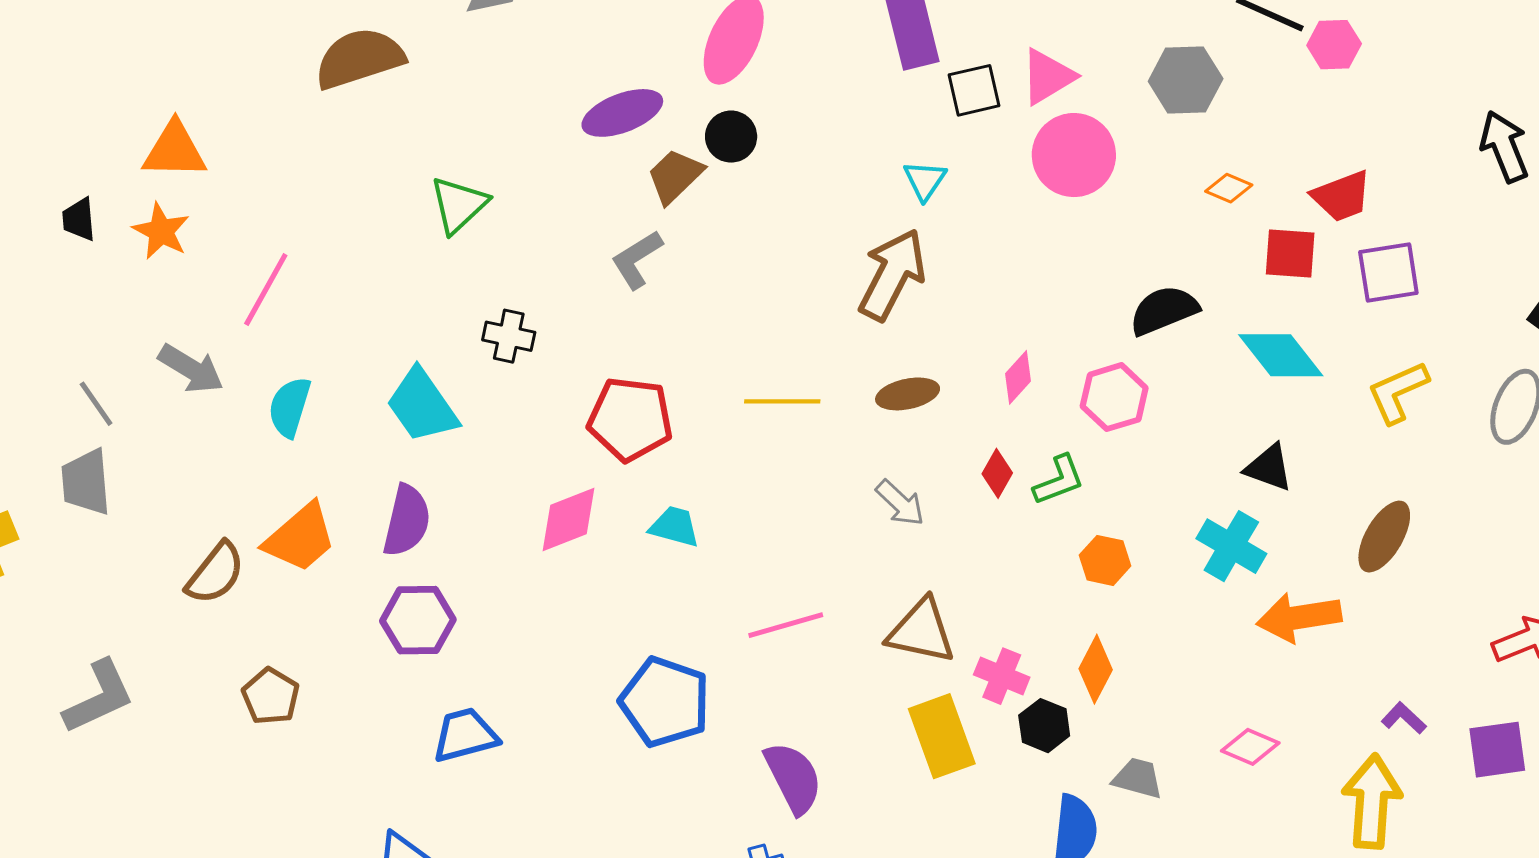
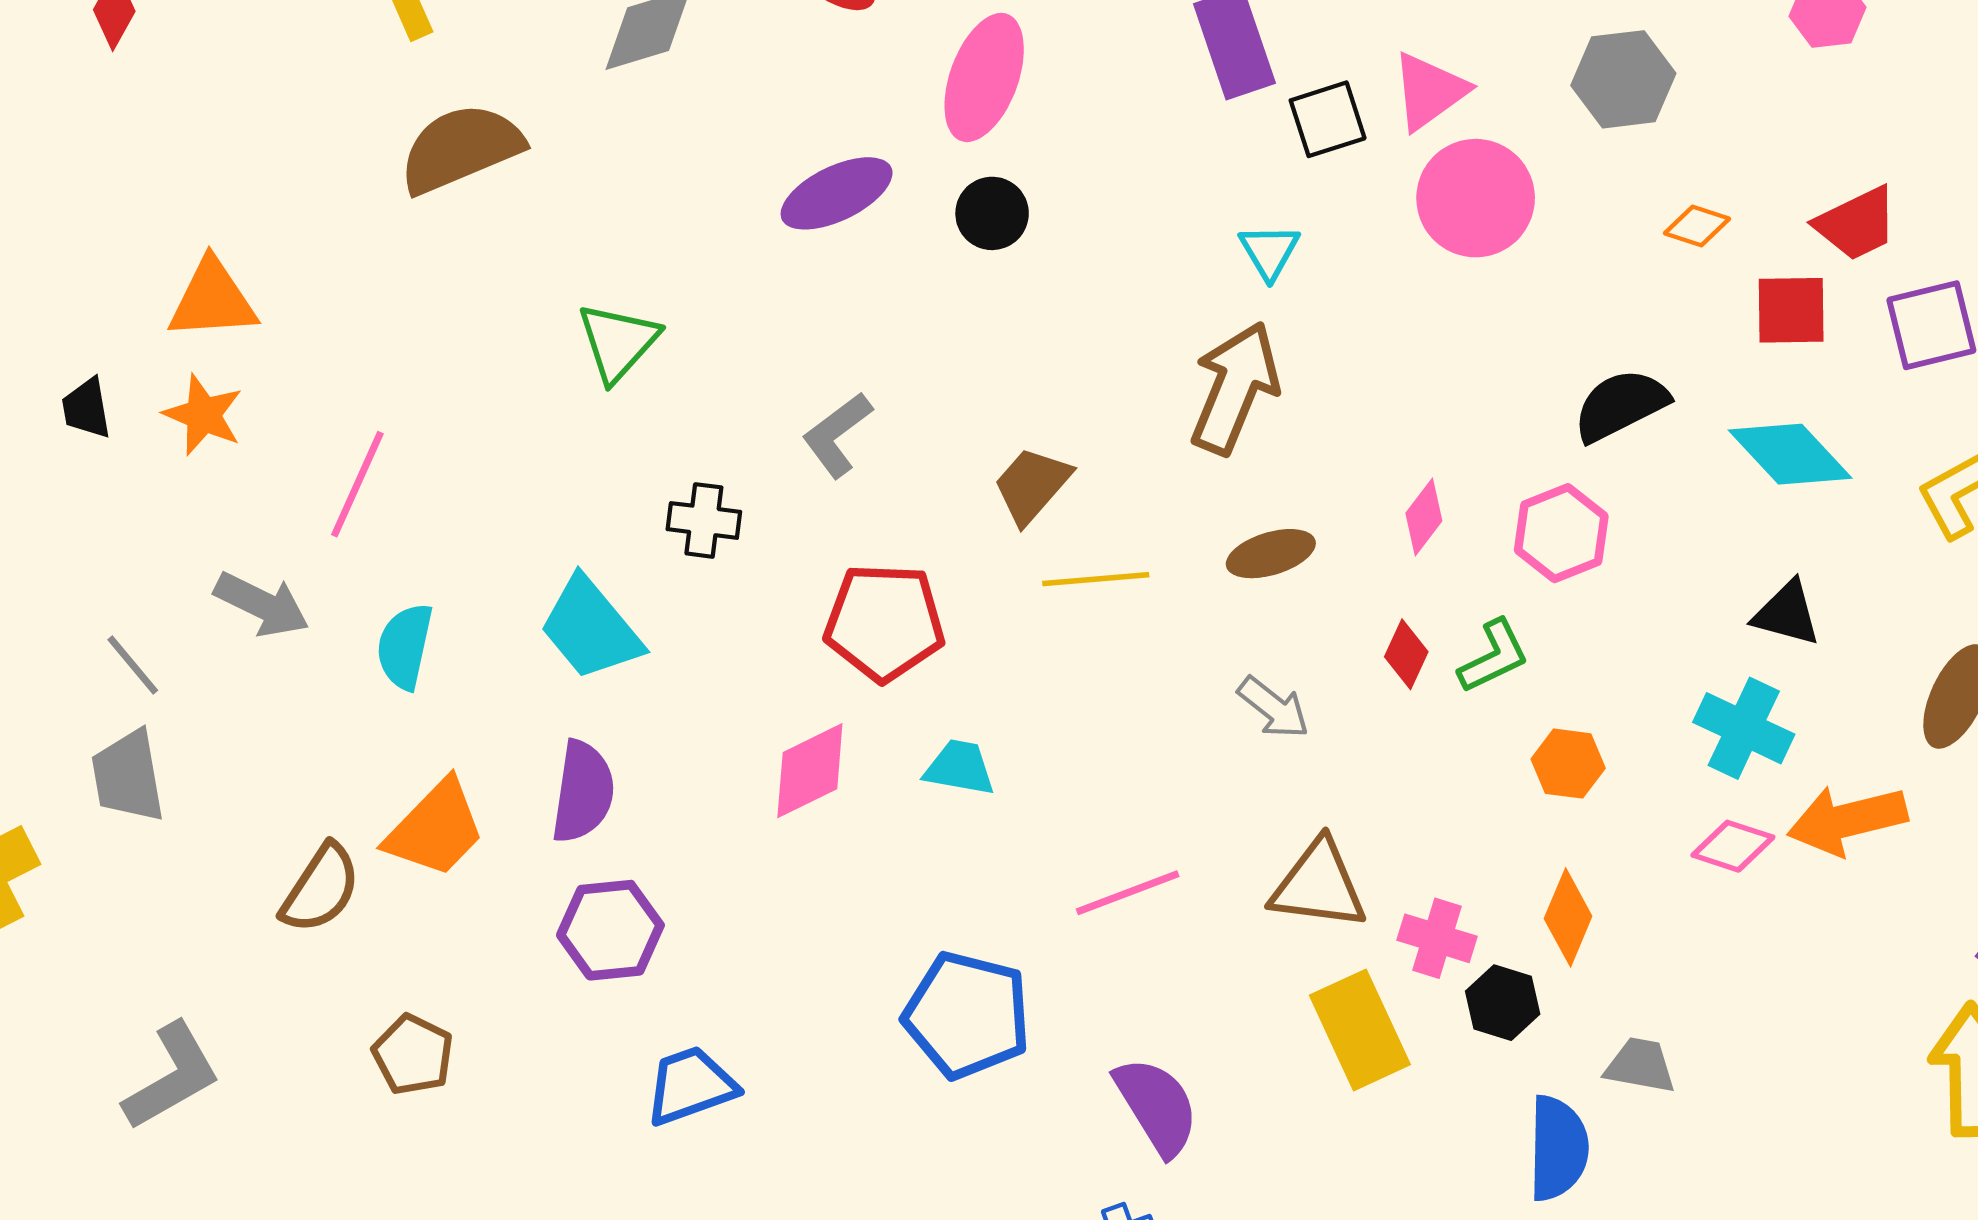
brown trapezoid: (675, 176) -> (1032, 485), moved
gray L-shape: (637, 259) -> (837, 435), moved
pink diamond: (1250, 747) -> (1733, 846), moved

